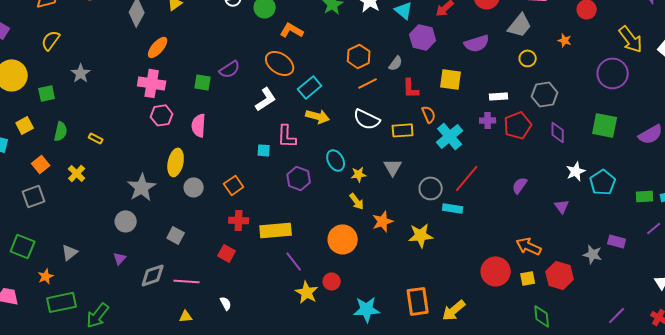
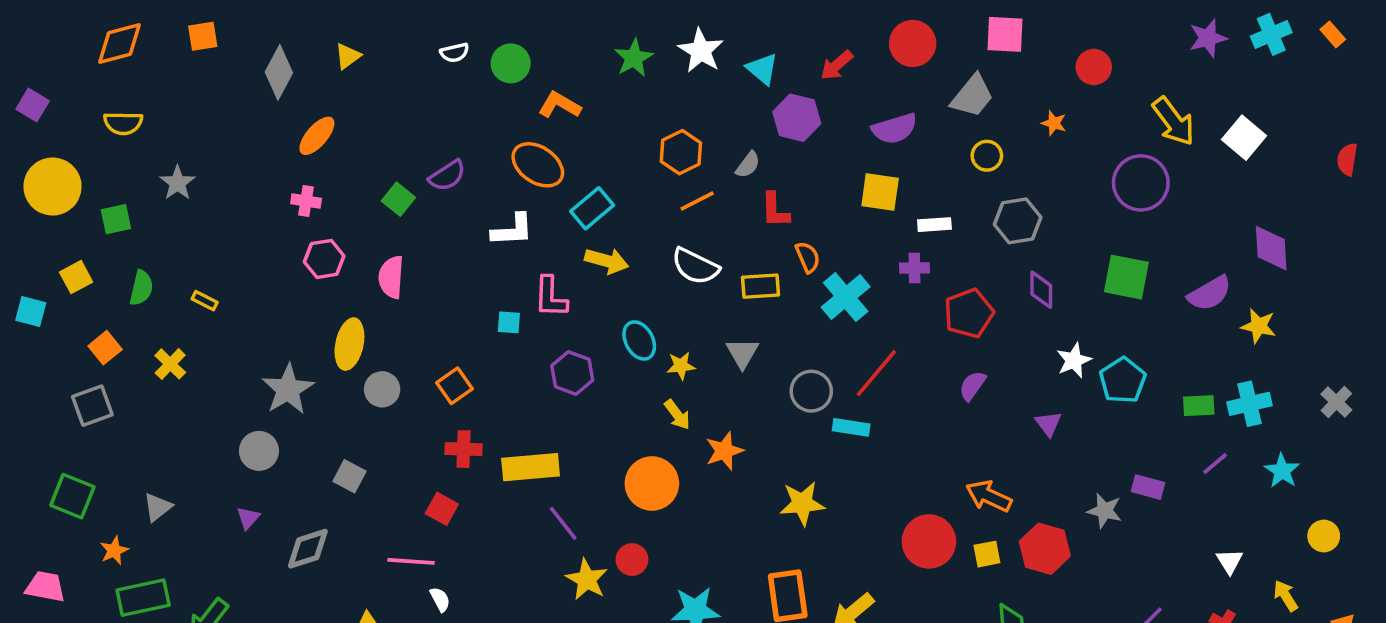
yellow semicircle: (51, 40) -> (123, 123), turned -125
yellow square: (451, 79) -> (880, 192), moved
green square: (203, 82) -> (398, 199), turned 30
pink cross: (152, 83) -> (306, 201), size x0.6
white L-shape: (266, 99) -> (512, 230), turned 30
red pentagon: (518, 125) -> (969, 313), moved
yellow star: (421, 235) -> (802, 503), moved
pink line: (187, 281) -> (411, 561), moved

